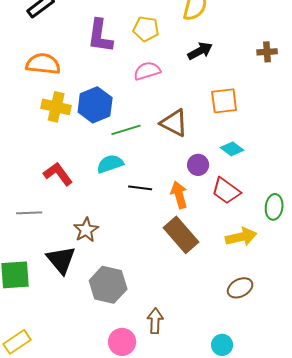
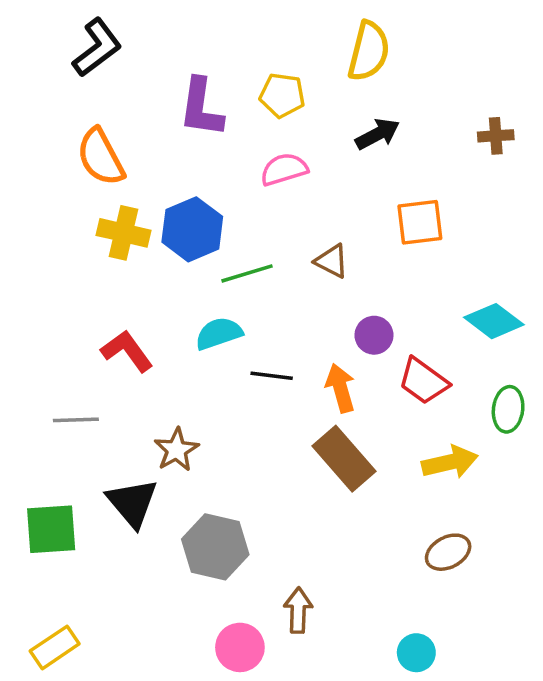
orange semicircle: (43, 64) -> (101, 157), turned -124
brown triangle: (174, 123) -> (332, 261), size x0.7
cyan diamond: (232, 149) -> (494, 321), moved, size x1.4

